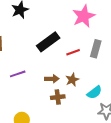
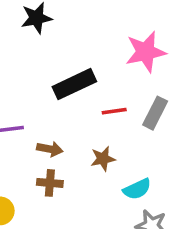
brown arrow: (52, 79) -> (50, 149), moved
brown cross: (58, 97) -> (50, 183), moved

